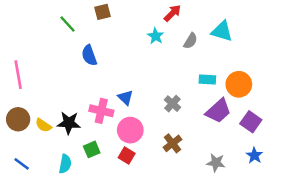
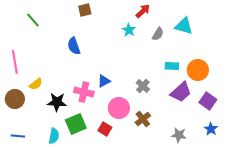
green line: (68, 24) -> (33, 20), moved
blue triangle: (125, 98) -> (104, 81), turned 48
yellow semicircle: (43, 125) -> (36, 84), moved, turned -72
pink circle: (130, 130) -> (119, 108), moved
green square: (92, 149) -> (76, 124), size x1.5
blue line: (22, 164) -> (18, 136), turned -32

